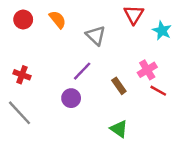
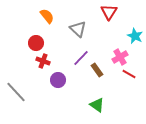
red circle: (23, 20) -> (36, 43), moved
cyan star: (162, 31) -> (135, 36), moved
purple line: (82, 71) -> (81, 58), moved
red cross: (22, 75) -> (43, 61), moved

